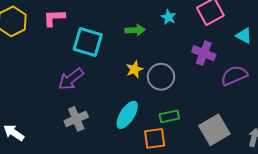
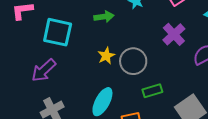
purple cross: (204, 53) -> (174, 34), turned 30
green rectangle: (169, 116) -> (152, 91), moved

